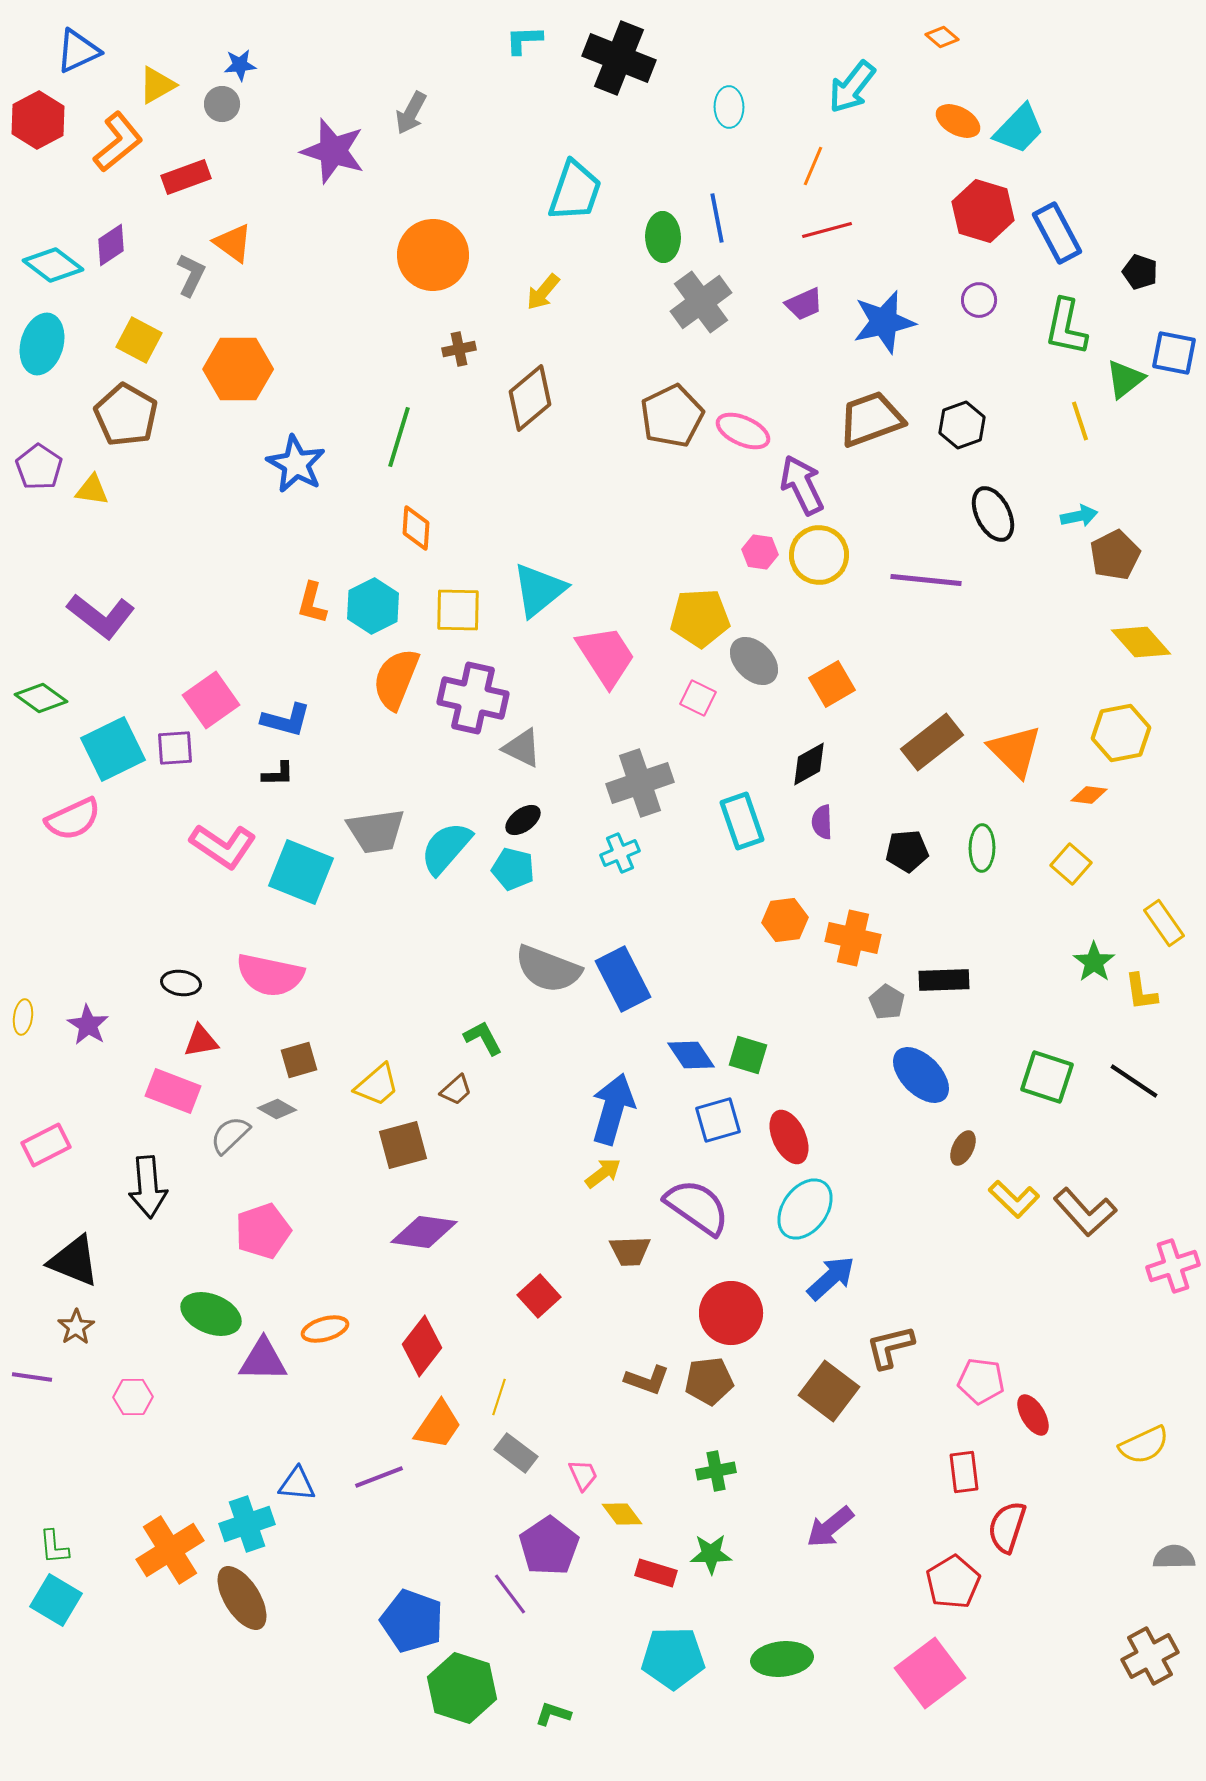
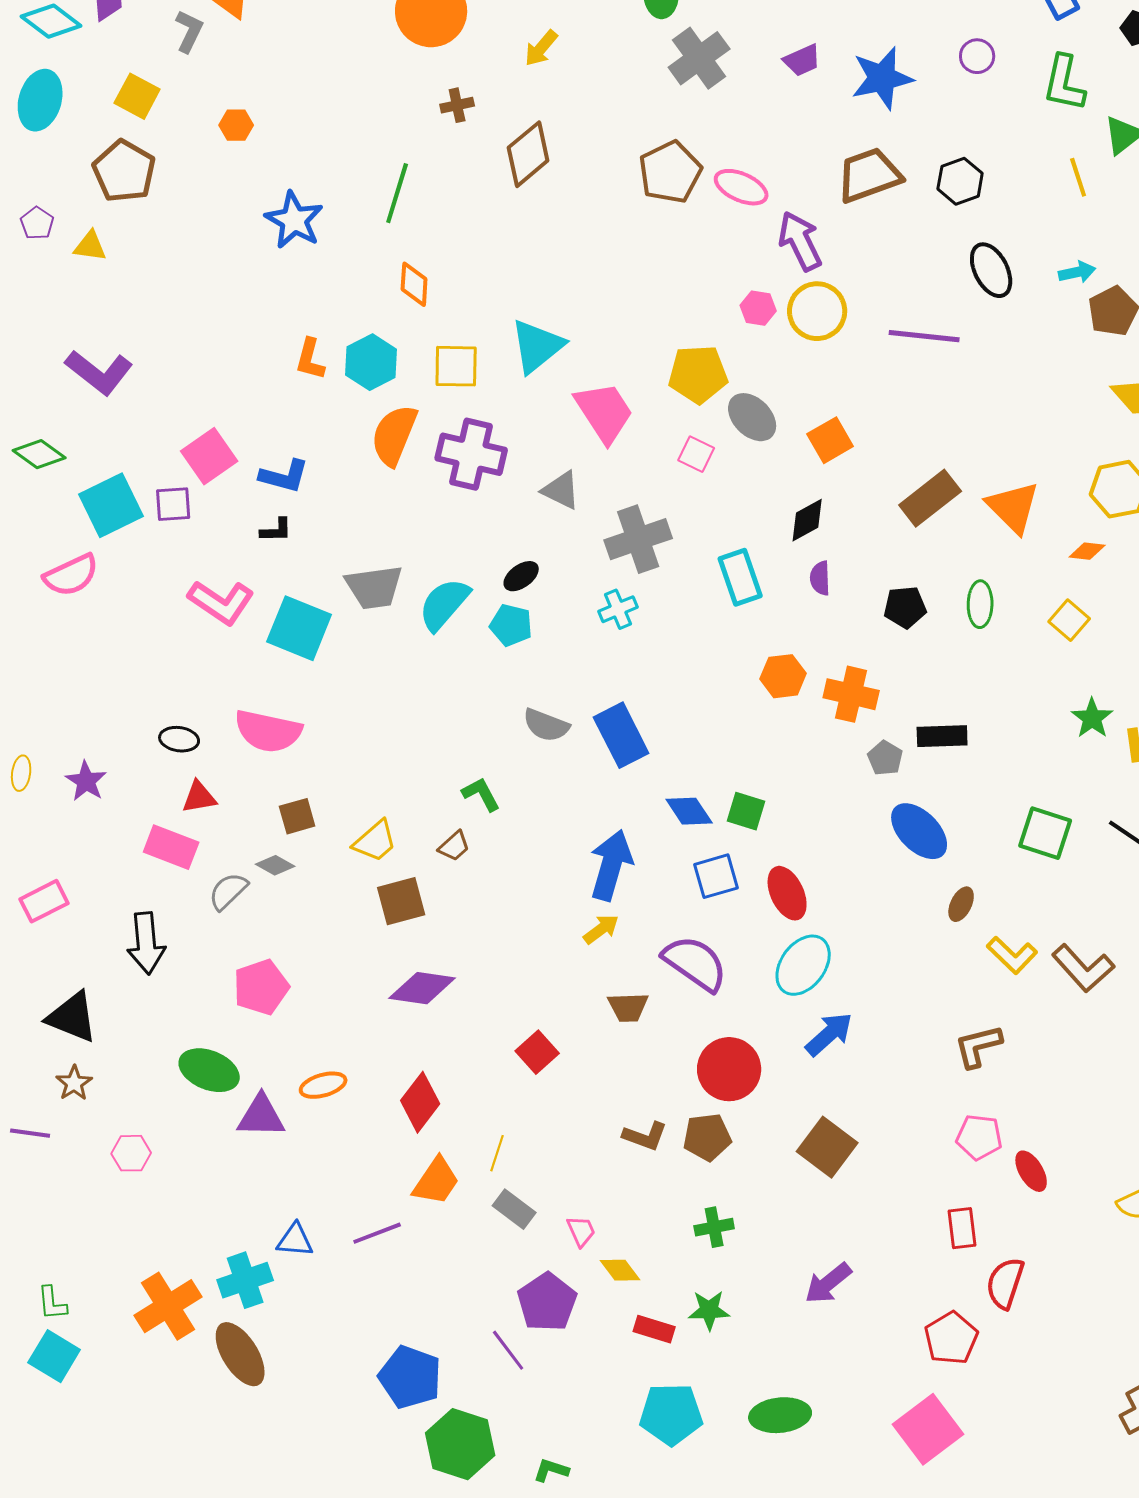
orange hexagon: (238, 369) -> (236, 125), size x0.5
purple pentagon: (39, 467) -> (37, 223), size x0.7
gray triangle: (522, 748) -> (561, 490), moved
gray semicircle: (548, 969) -> (546, 725), size x0.7
brown L-shape: (890, 1347) -> (978, 1046), moved

